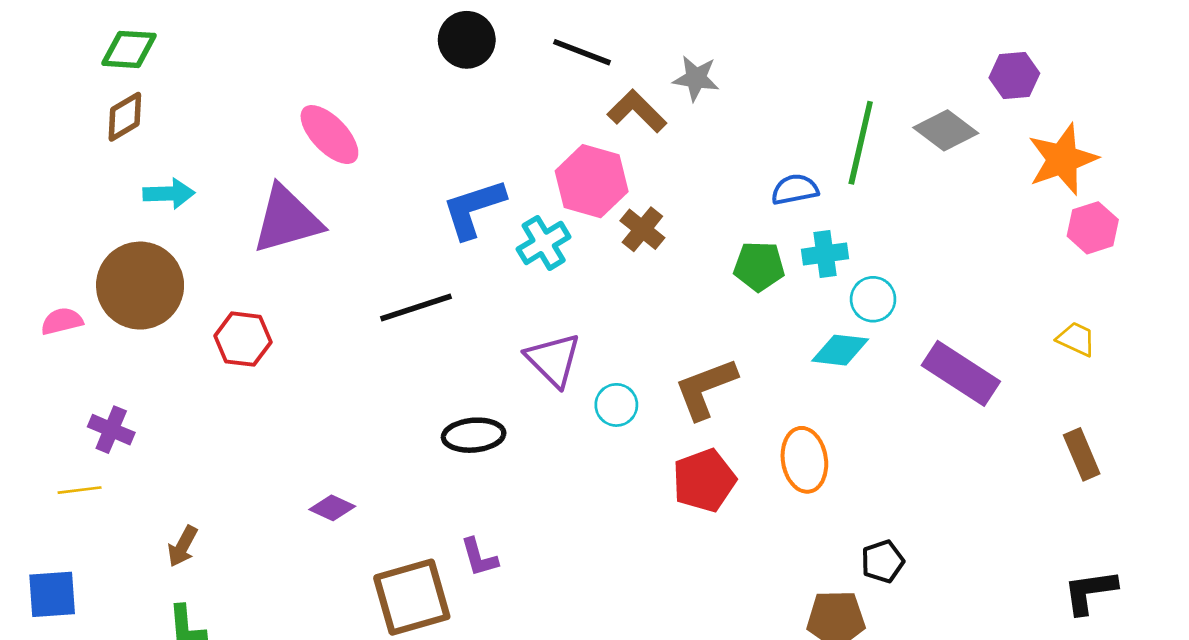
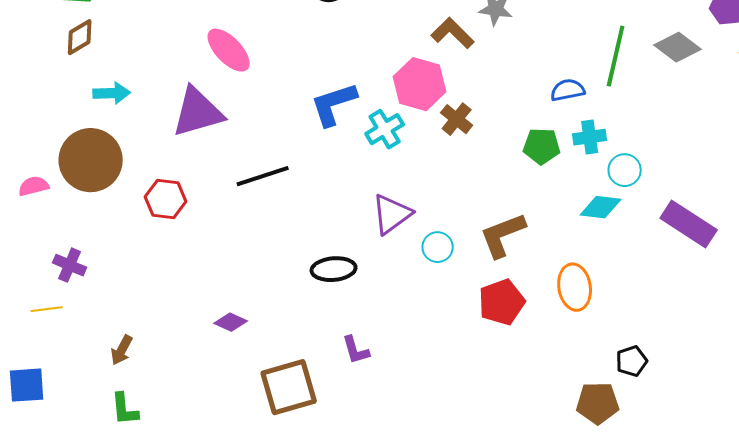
black line: (416, 307) -> (263, 176), moved
purple triangle: (553, 360) -> (392, 214), turned 39
purple L-shape: (479, 557) -> (356, 350), moved

